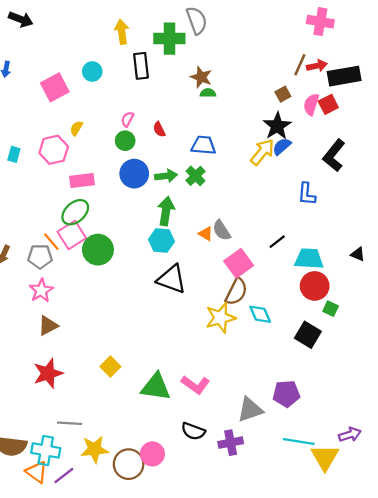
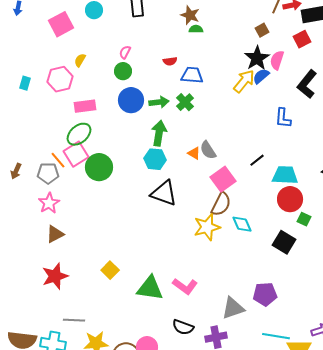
pink semicircle: (311, 104) -> (277, 60), moved
red semicircle: (159, 129) -> (170, 61), moved, turned -72

